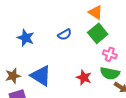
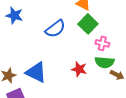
blue semicircle: (65, 35) -> (55, 29), size x1.5
blue star: (26, 38) -> (14, 15), moved

